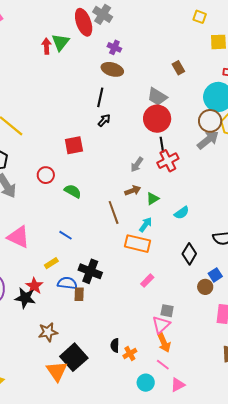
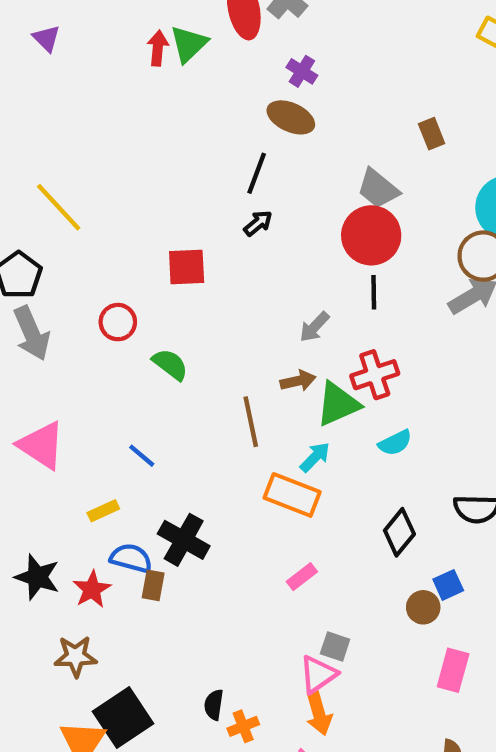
red cross: (168, 161) -> (375, 375), moved
green triangle: (153, 199) -> (338, 404), size x1.6
red star: (34, 286) -> (92, 589), moved

